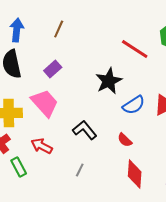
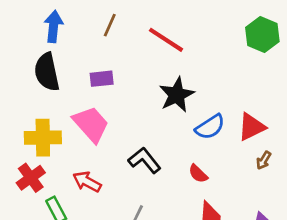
red line: (135, 49) -> (166, 40), moved
purple rectangle: (53, 69) -> (102, 79), turned 36

